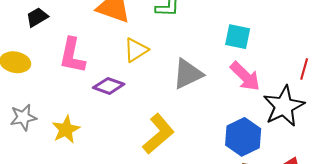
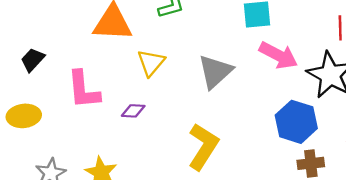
purple diamond: (109, 86) -> (133, 111), size x0.7

